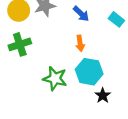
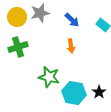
cyan hexagon: (89, 72) -> (74, 93), moved
black star: (103, 96) -> (99, 92), moved

